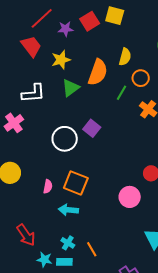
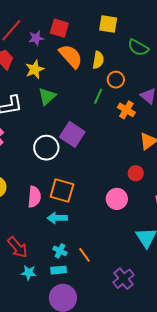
yellow square: (115, 16) -> (108, 24), moved
red square: (90, 21) -> (59, 28), turned -36
orange semicircle: (98, 72) -> (71, 56), moved, turned -56
purple square: (92, 128) -> (72, 134), size x1.4
pink semicircle: (48, 187) -> (34, 197), size x1.5
cyan star: (44, 259) -> (29, 273), moved

